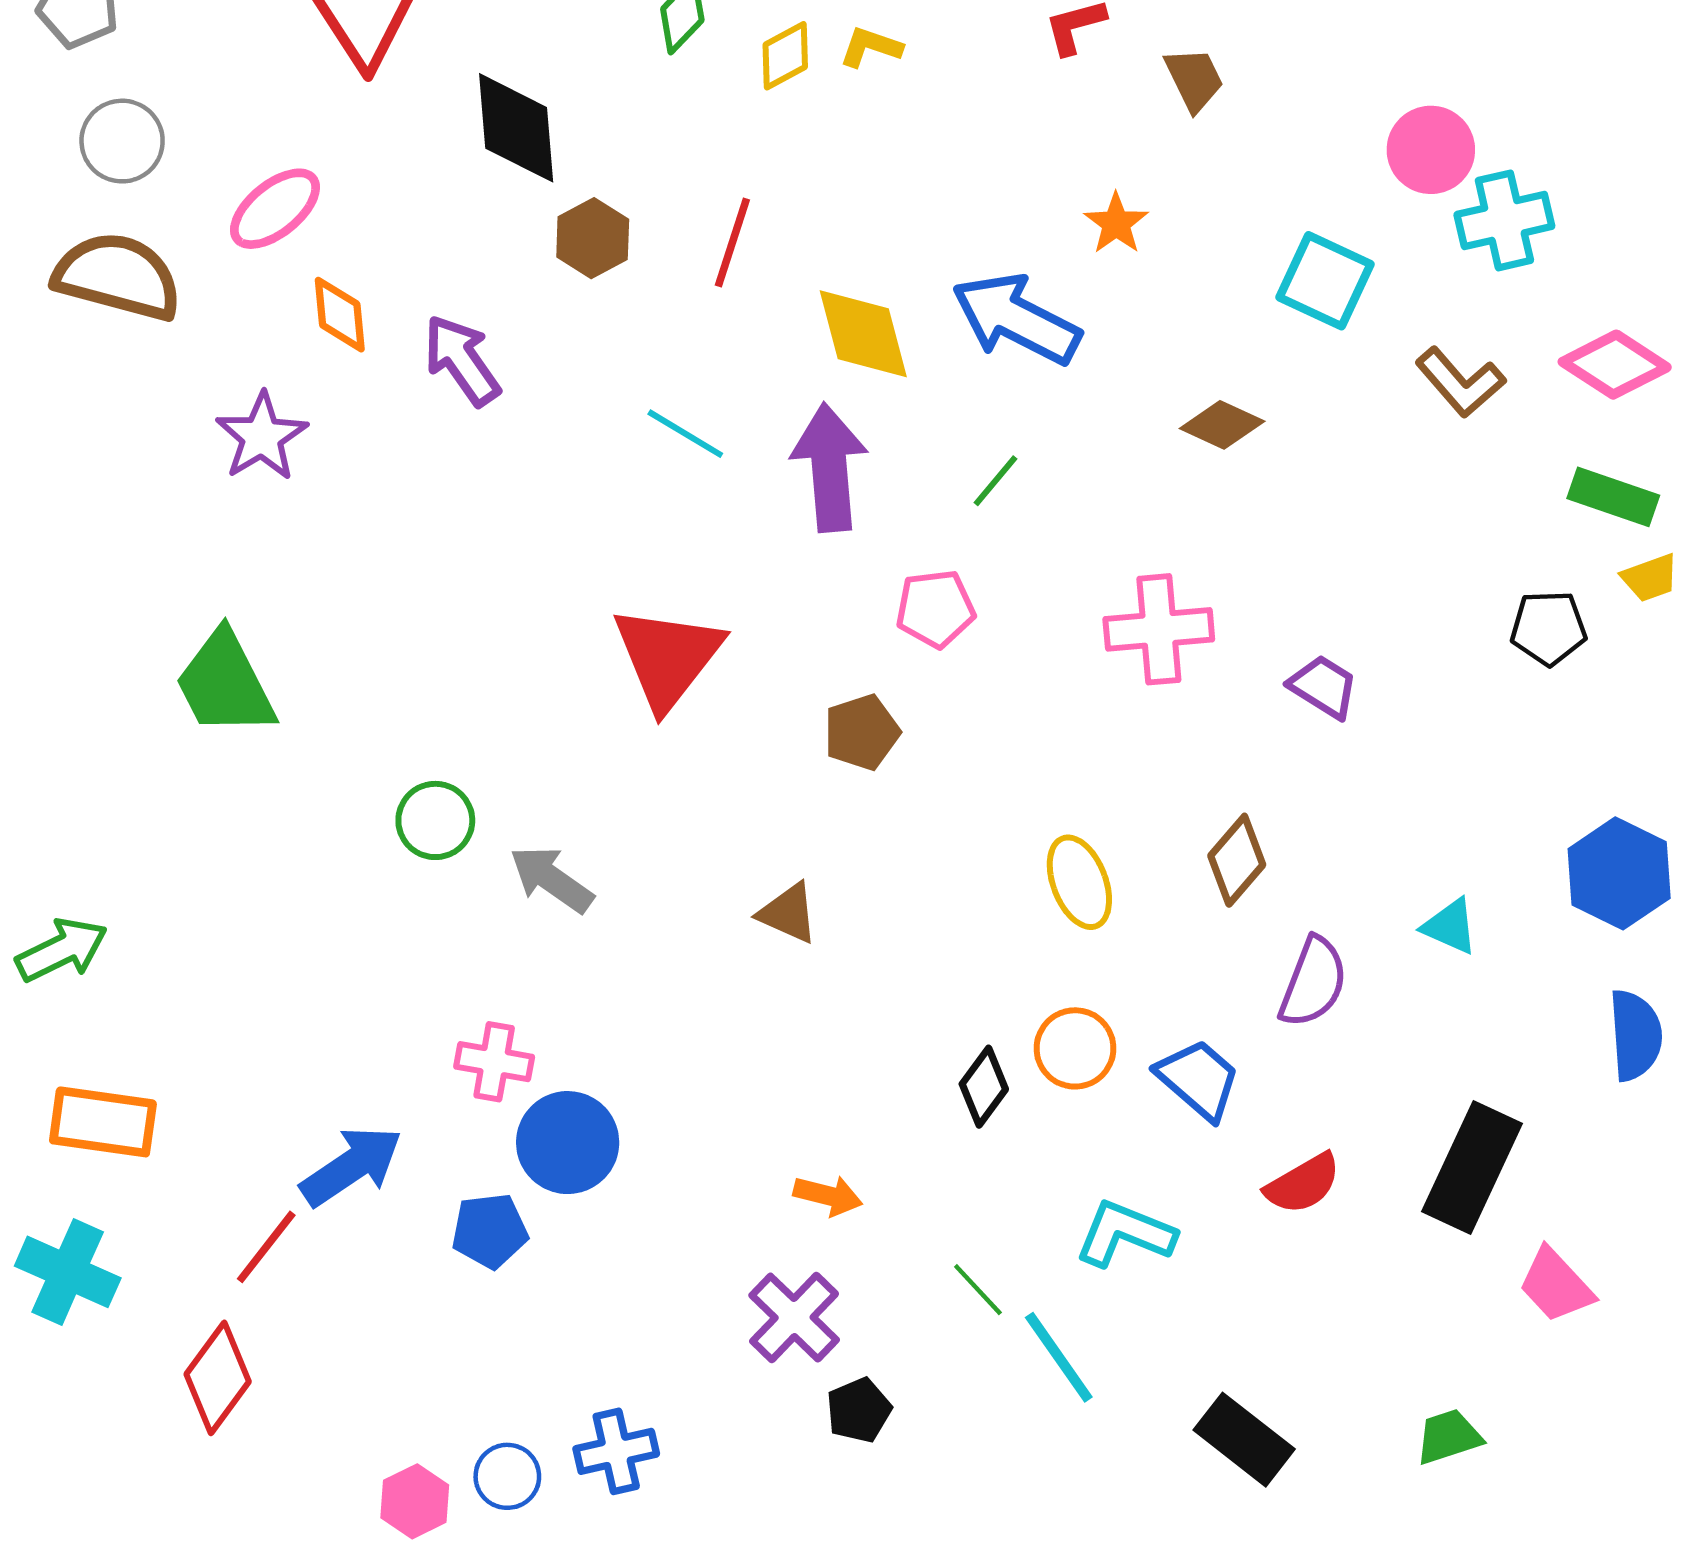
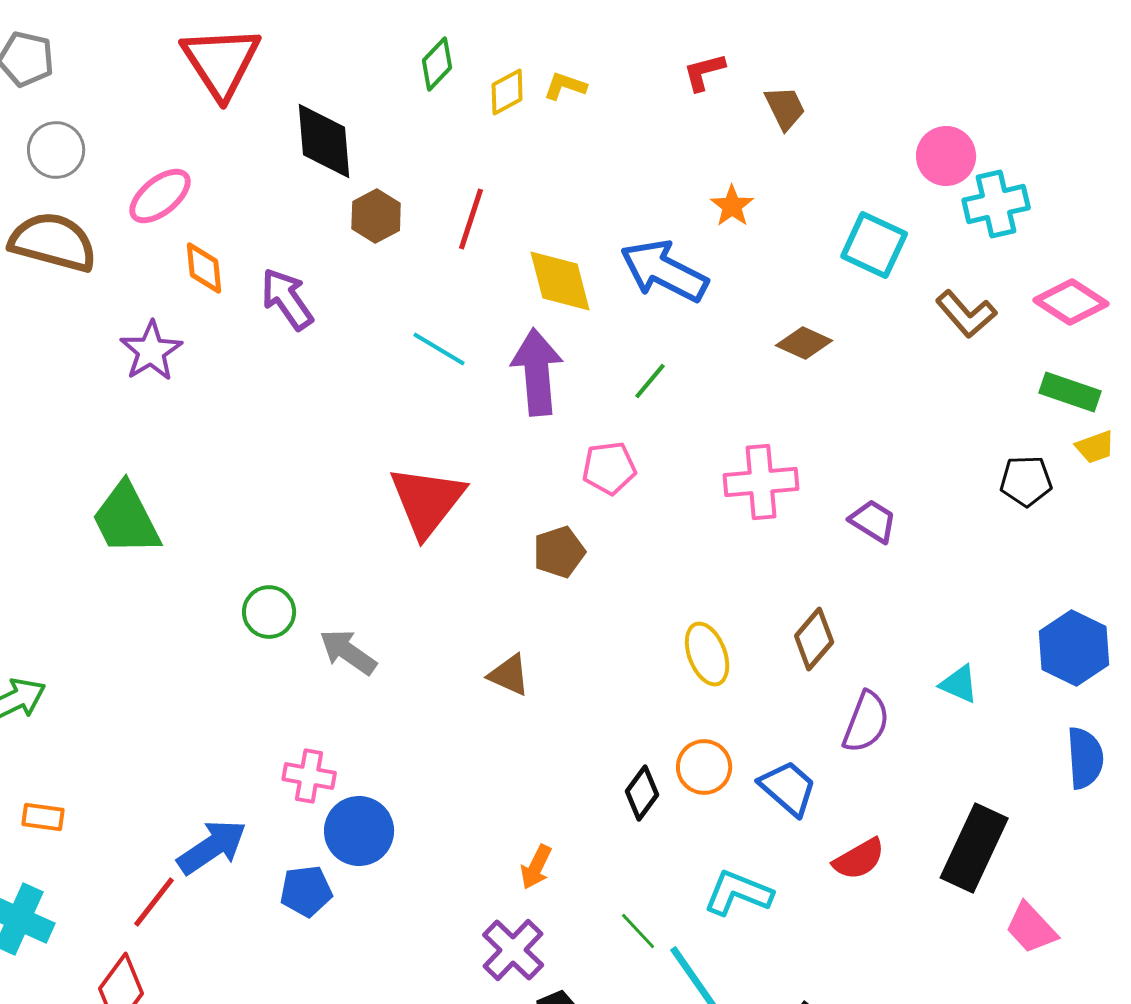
orange rectangle: (103, 1122) -> (43, 817), size x0.6
orange arrow: (828, 1195) -> (536, 867), turned 102

